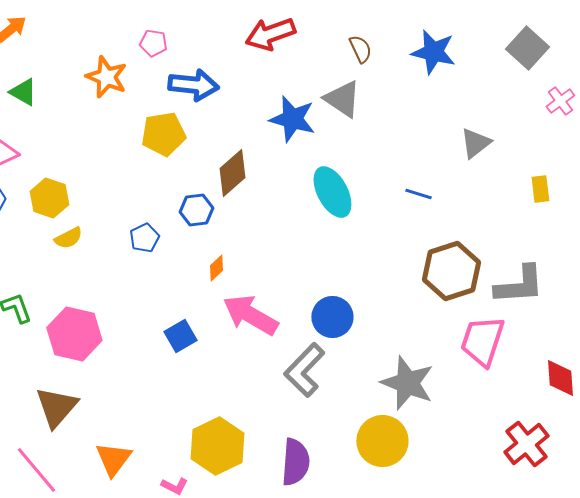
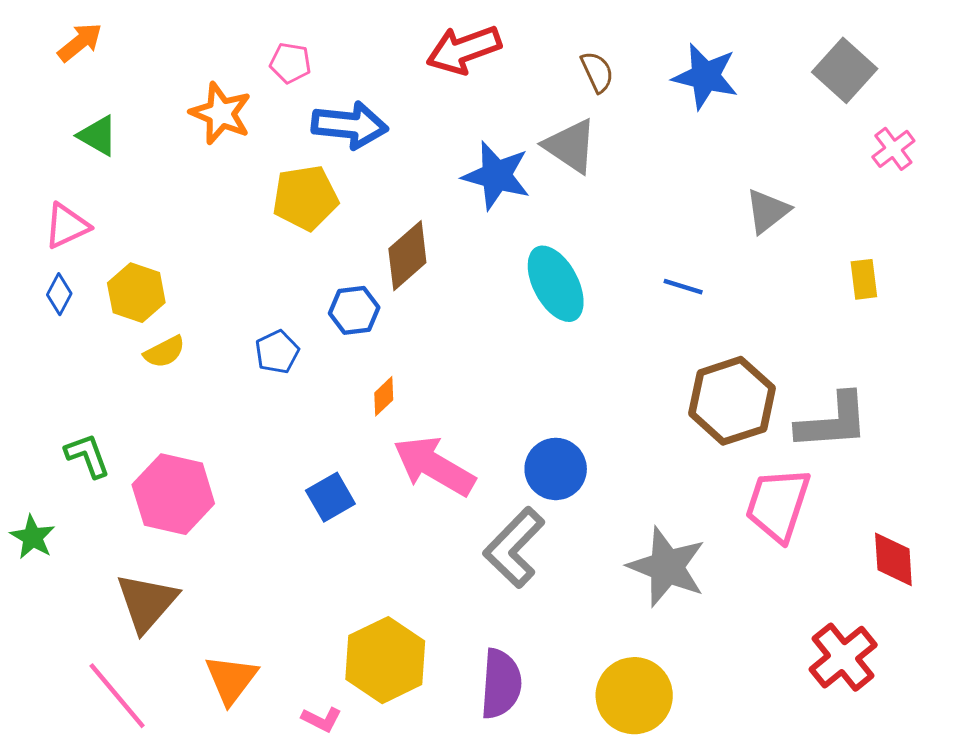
yellow circle: (382, 441) -> (634, 696), moved

